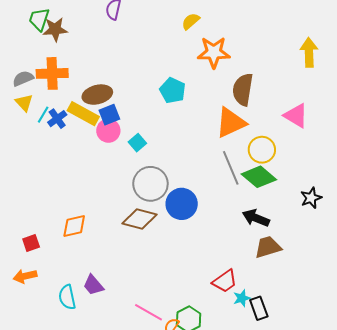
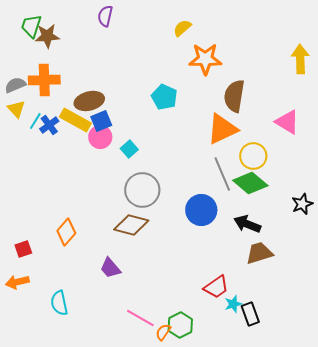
blue circle: (182, 204) -> (201, 210), moved
orange diamond: (74, 226) -> (66, 232), turned -36
purple trapezoid: (93, 285) -> (110, 268), moved

